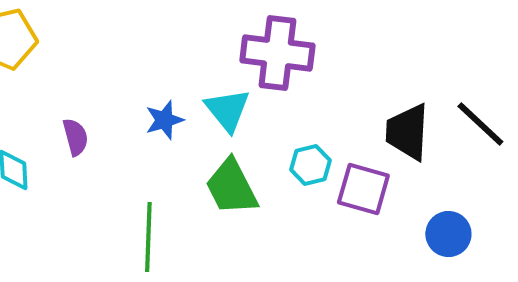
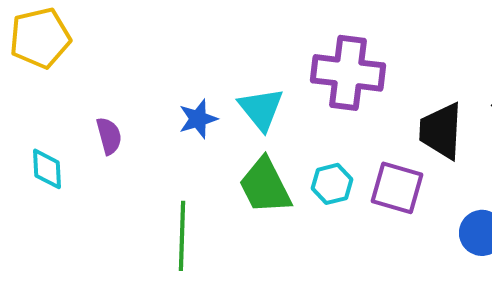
purple cross: (277, 53) -> (348, 73), moved
cyan hexagon: (310, 165) -> (332, 184), moved

